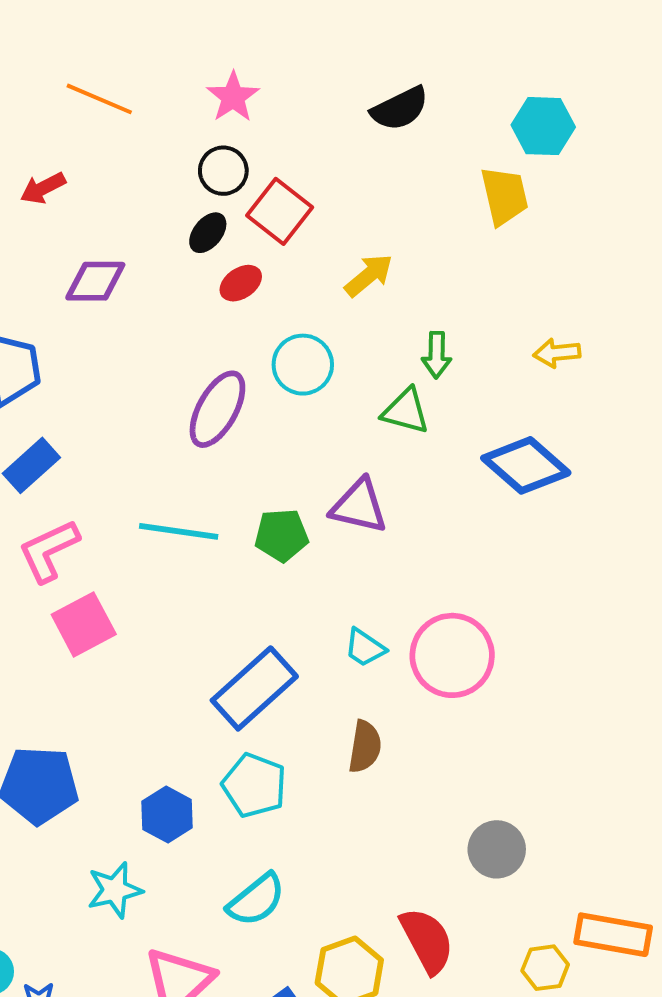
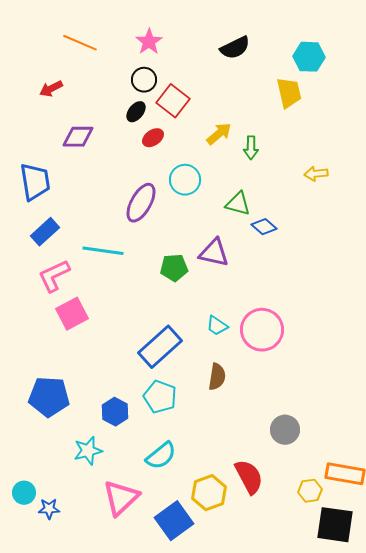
green arrow: (437, 355) -> (251, 148), moved
blue diamond: (526, 465) -> (264, 227), moved, size x0.6
cyan line: (179, 531) -> (103, 251), moved

